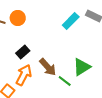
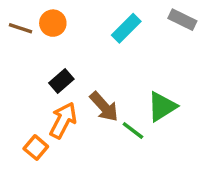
cyan rectangle: (71, 21) -> (126, 28), moved

